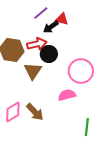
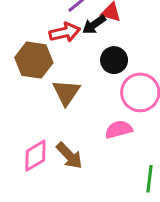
red arrow: (37, 44) -> (65, 32), moved
black circle: (49, 54) -> (114, 60), moved

